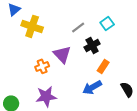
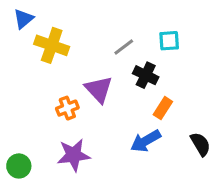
cyan square: (107, 23) -> (169, 41), turned 32
black cross: (92, 45) -> (146, 75), turned -35

